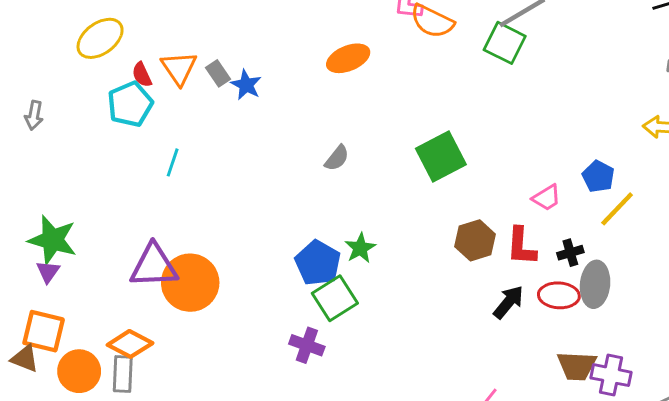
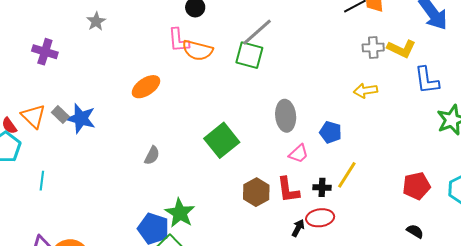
blue star: (246, 85) -> (81, 118), size x1.4
yellow line: (617, 209) -> (347, 175), moved
green star: (360, 248) -> (180, 213), size x1.4
black cross: (570, 253) -> (322, 187), turned 30
gray ellipse: (595, 284) -> (286, 116), moved
black arrow: (508, 302) -> (298, 228), moved, size x0.7

